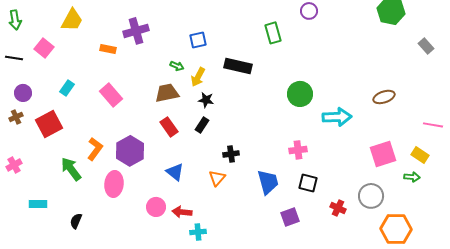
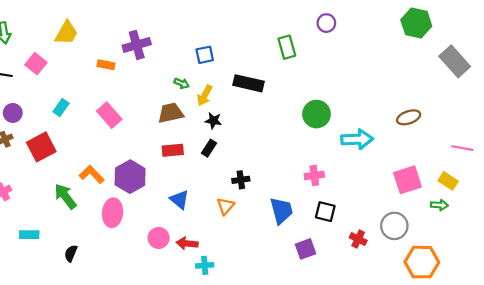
gray rectangle: (426, 46) -> (455, 61), size x1.8
red rectangle: (169, 127) -> (173, 150), turned -60
orange L-shape: (95, 149) -> (92, 174), turned -80

